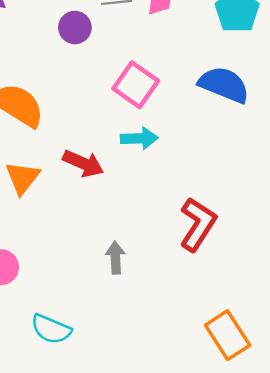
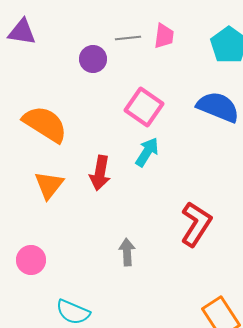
cyan arrow: (139, 138) -> (147, 152), turned -56
red arrow: (83, 163) -> (100, 173), turned 76

